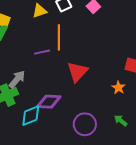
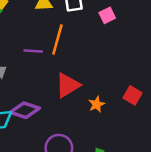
orange star: (118, 88) -> (97, 104), moved

